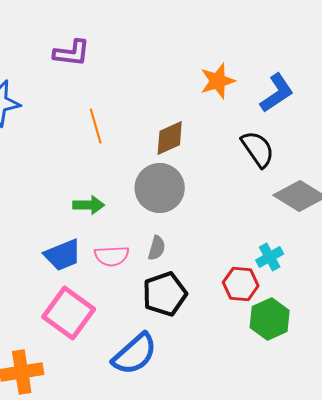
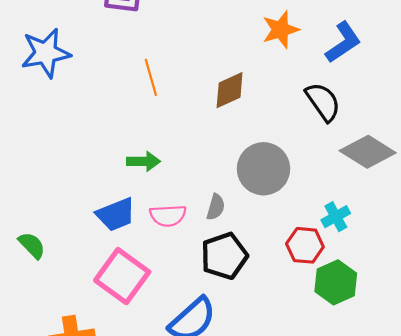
gray circle: (160, 188) -> (264, 169), moved

